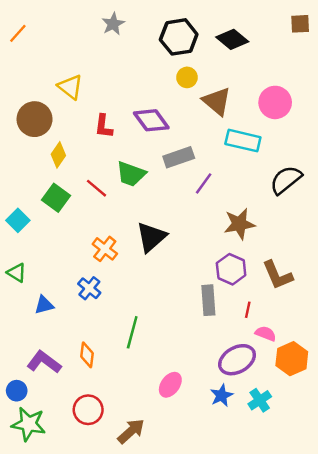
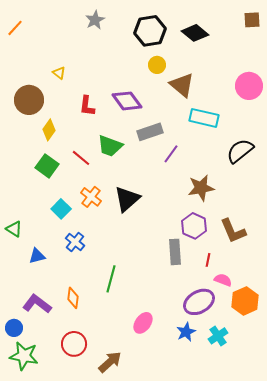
yellow triangle: (70, 87) -> (59, 73), size x0.6
pink circle: (275, 102) -> (249, 86), moved
cyan square: (18, 220) -> (61, 209), moved
orange cross: (105, 249) -> (91, 197), moved

